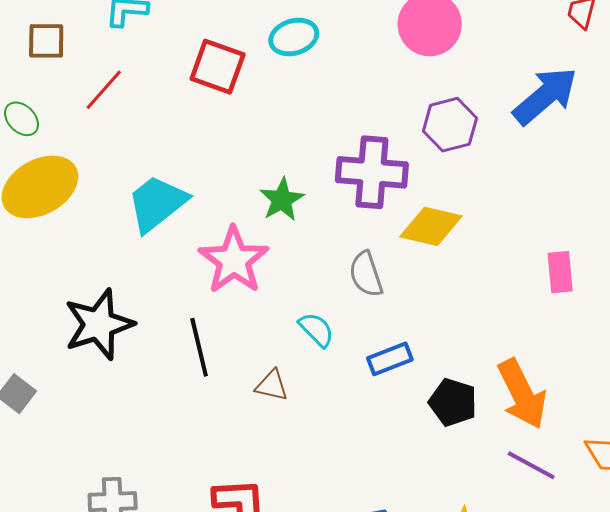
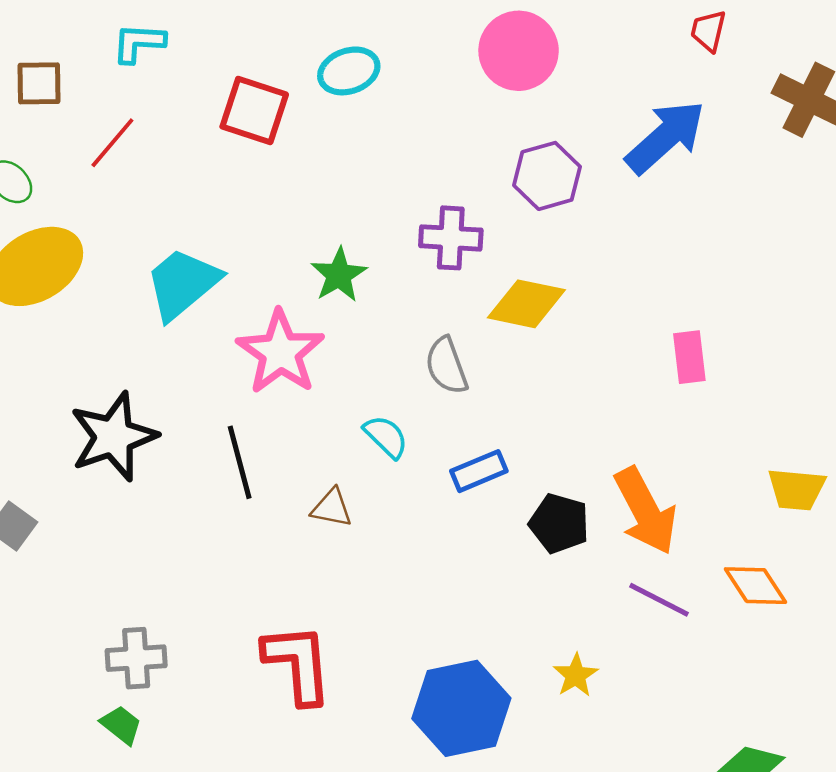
purple cross: (372, 172) -> (451, 238), size x0.7

